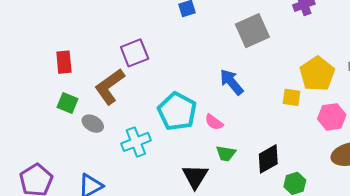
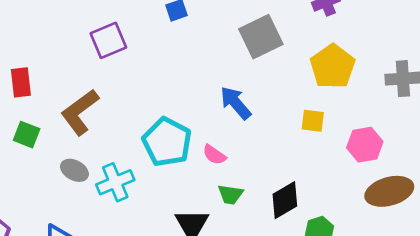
purple square: (135, 53) -> (108, 40), moved
yellow pentagon: (317, 74) -> (333, 67), moved
gray ellipse: (93, 124) -> (74, 170), moved

